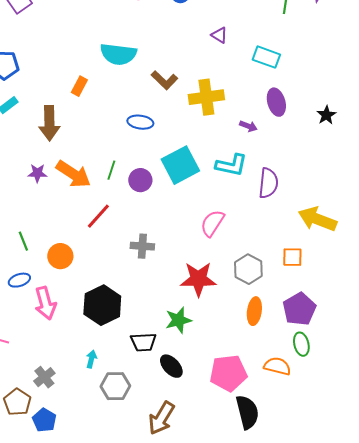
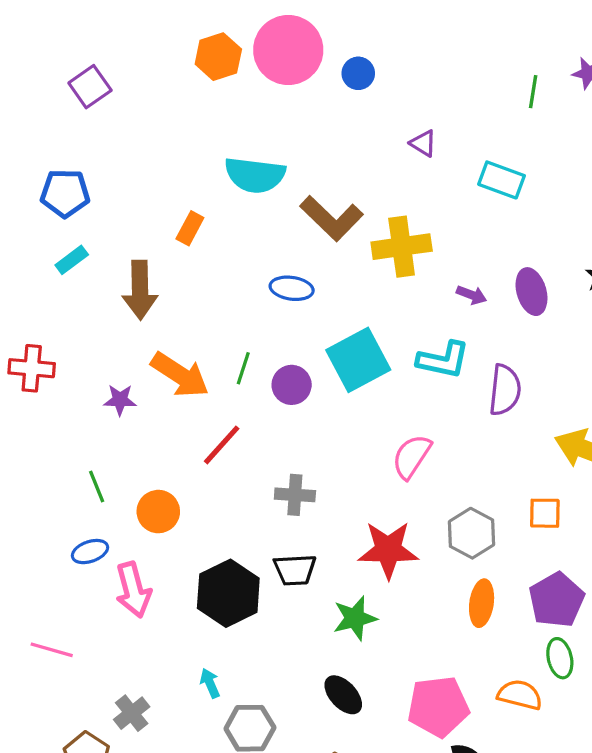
brown L-shape: (164, 80) -> (332, 218), size x1.4
purple ellipse: (276, 102) -> (532, 292), moved
purple star: (37, 173) -> (120, 400), moved
black trapezoid: (143, 342) -> (295, 570), moved
cyan arrow: (91, 359) -> (210, 683), turned -36

